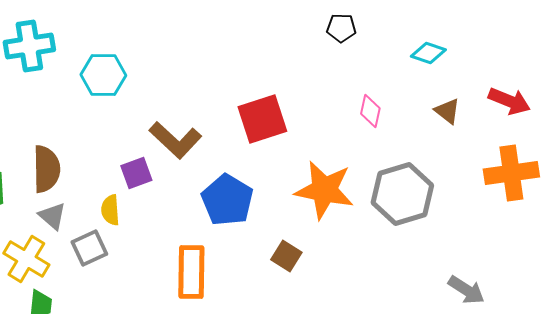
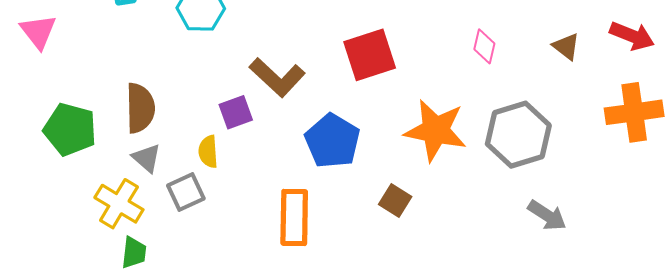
gray arrow: (466, 290) -> (547, 215), moved

